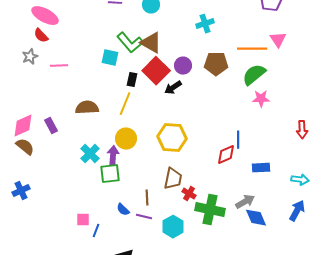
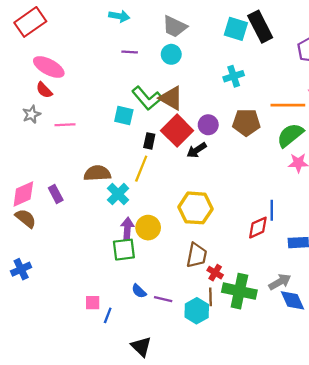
yellow circle: (126, 139) -> (148, 228), moved
cyan cross: (90, 154) -> (118, 194), moved
brown line: (147, 198) -> (211, 297), moved

